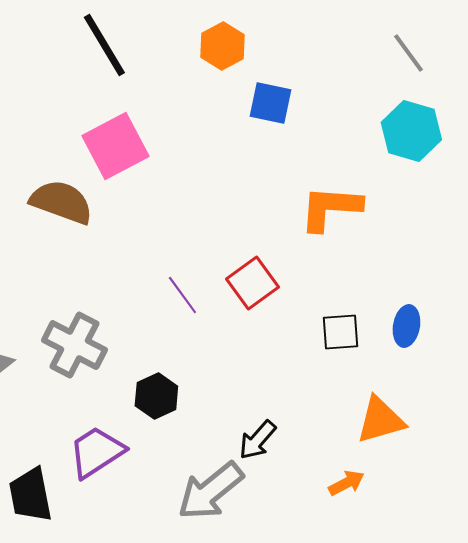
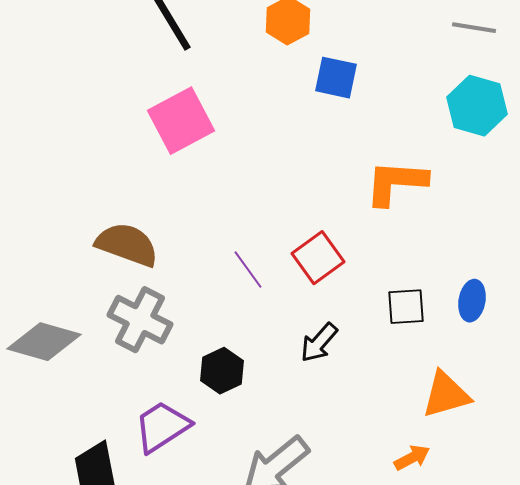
gray line: (408, 53) -> (474, 28), turned -45
brown semicircle: (61, 202) -> (127, 245), moved
black arrow: (257, 440) -> (319, 343), moved

